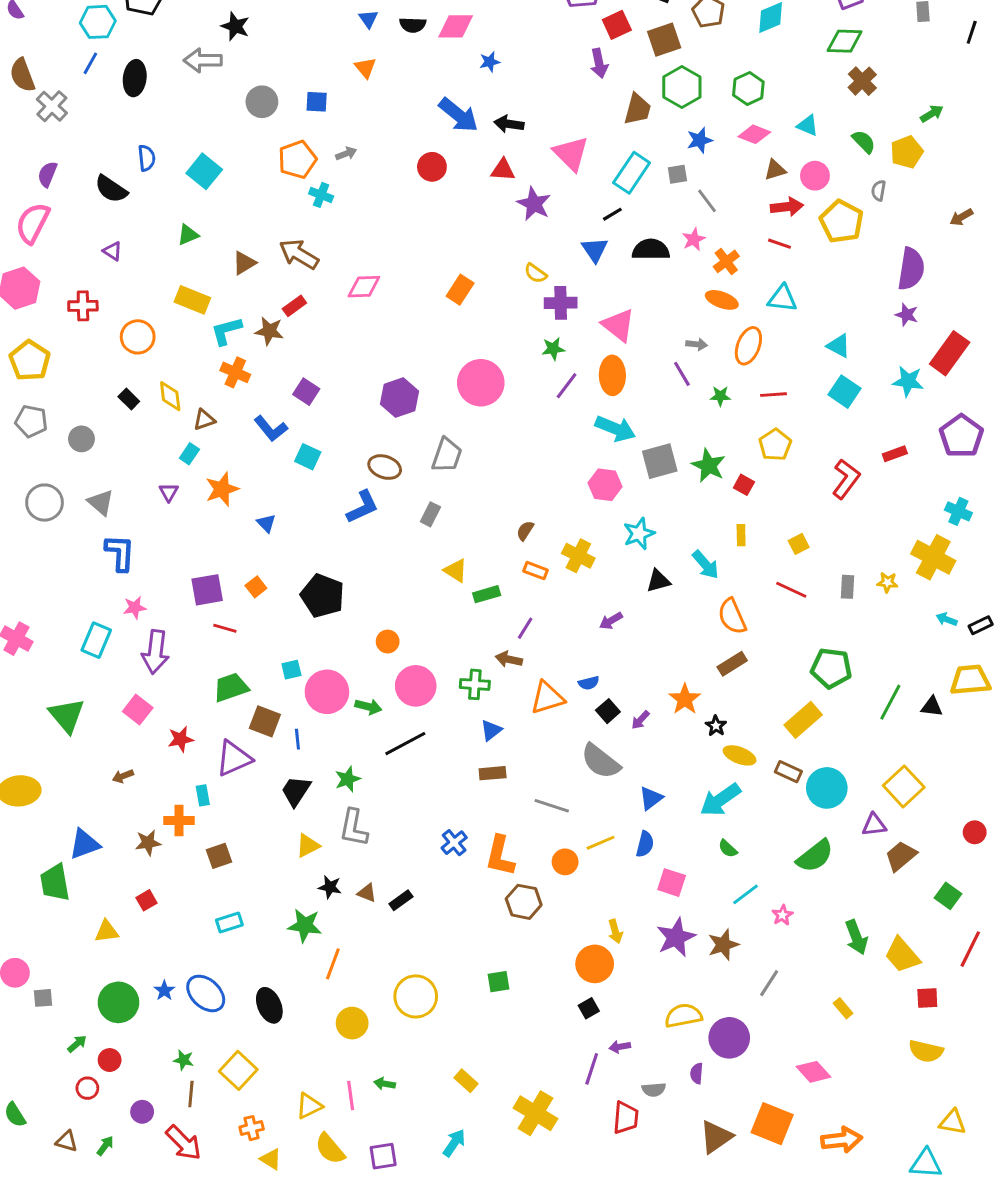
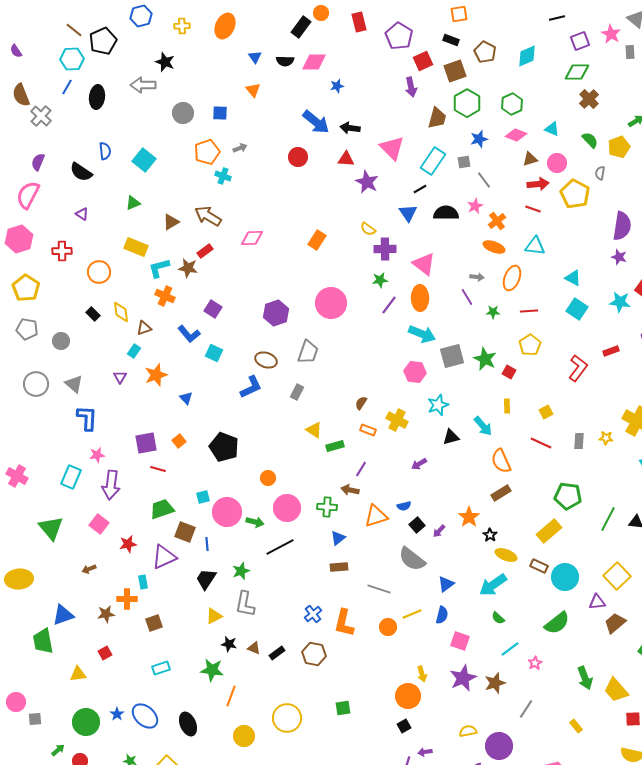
brown hexagon: (524, 902) -> (314, 654), moved
yellow semicircle: (683, 1016) -> (468, 731), size x0.7

